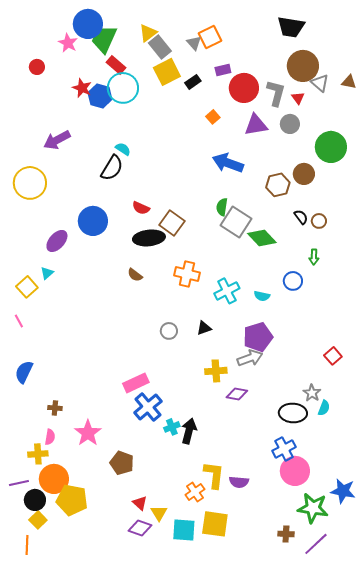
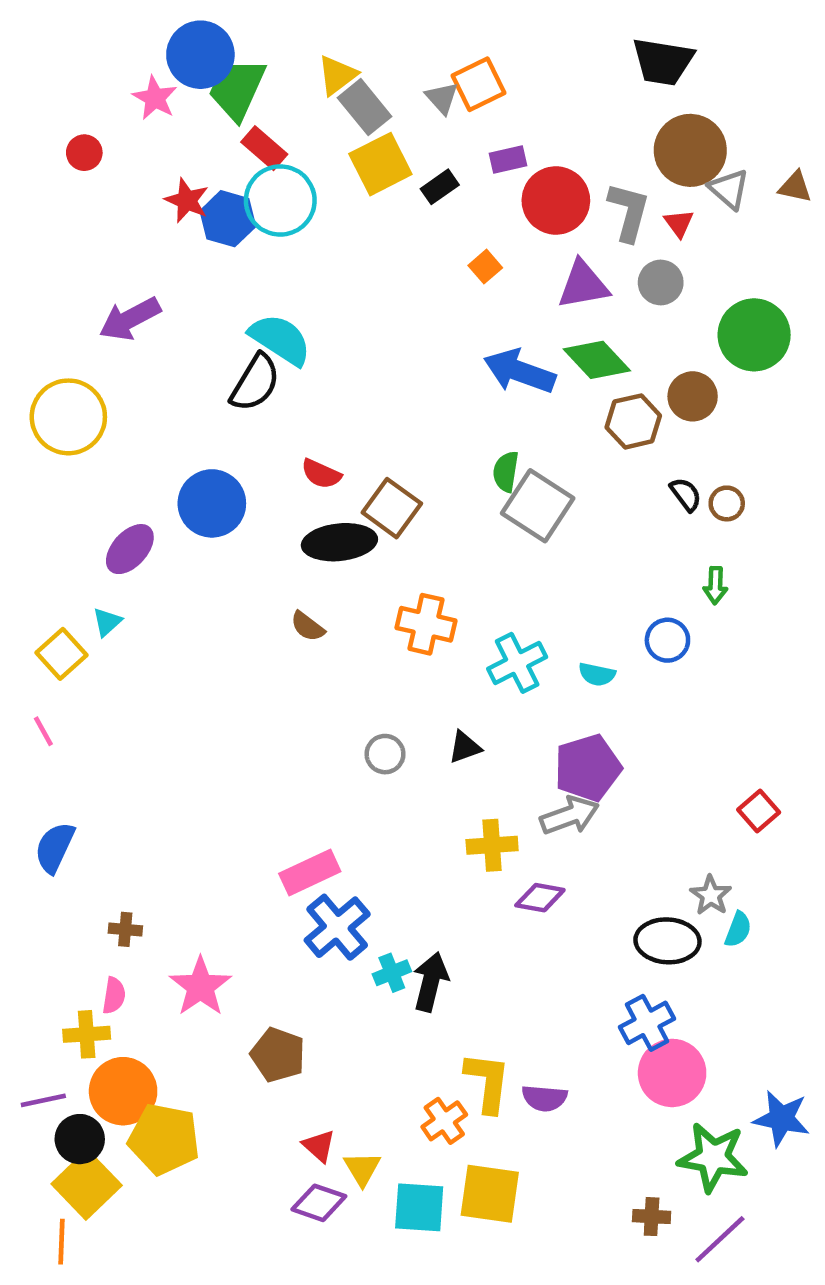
cyan semicircle: (123, 149) -> (280, 339), size x1.8
green diamond: (262, 238) -> (597, 360), moved
yellow square: (38, 520) -> (87, 1185), size x1.6

